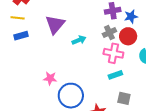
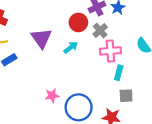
red circle: (128, 36) -> (78, 22), moved
cyan rectangle: (115, 75) -> (119, 73), turned -40
gray square: (124, 98) -> (126, 96), moved

